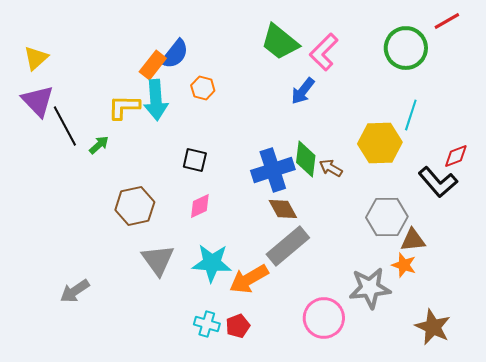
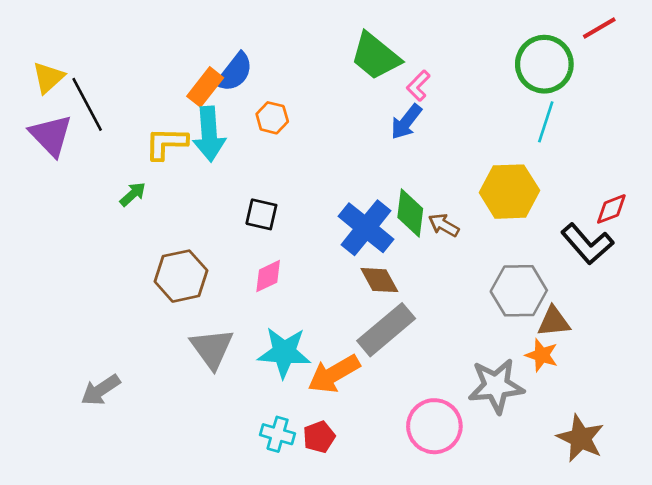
pink L-shape: (324, 52) -> (418, 86), moved, size x0.6
cyan line: (411, 115) -> (546, 122), moved
black line: (65, 126) -> (87, 104), moved
blue cross: (273, 170) -> (366, 228), turned -33

